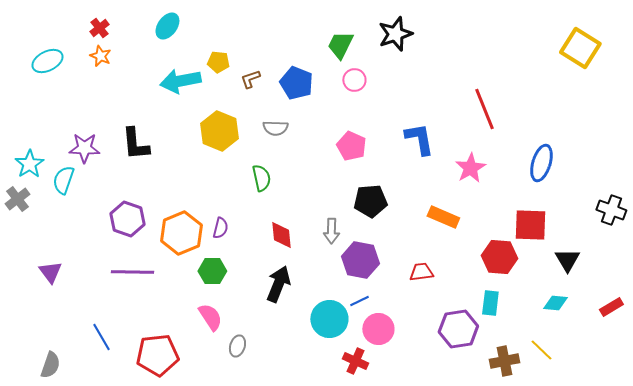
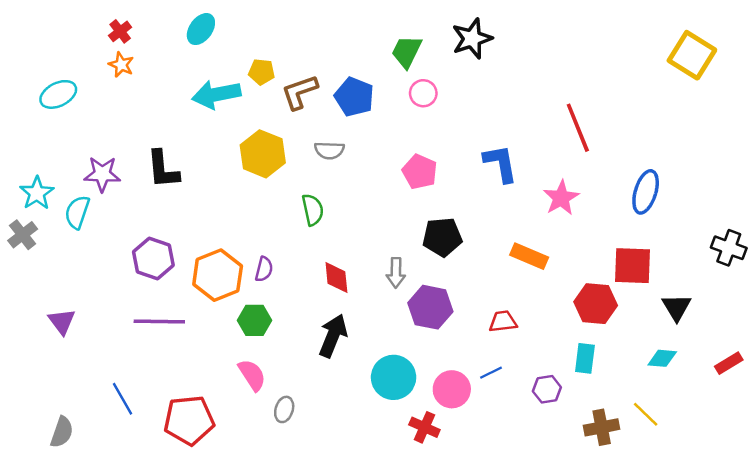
cyan ellipse: (47, 61) -> (58, 94), moved
brown L-shape: (250, 79) -> (300, 92), size x1.6
blue line: (359, 301) -> (491, 373), moved
purple hexagon: (458, 329) -> (547, 389), size x0.6

